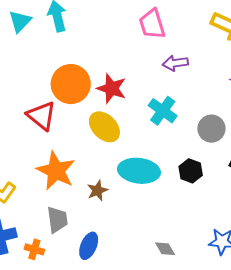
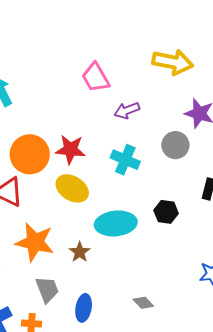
gray circle: (211, 129) -> (175, 145), moved
gray diamond: (165, 249) -> (143, 303), moved

